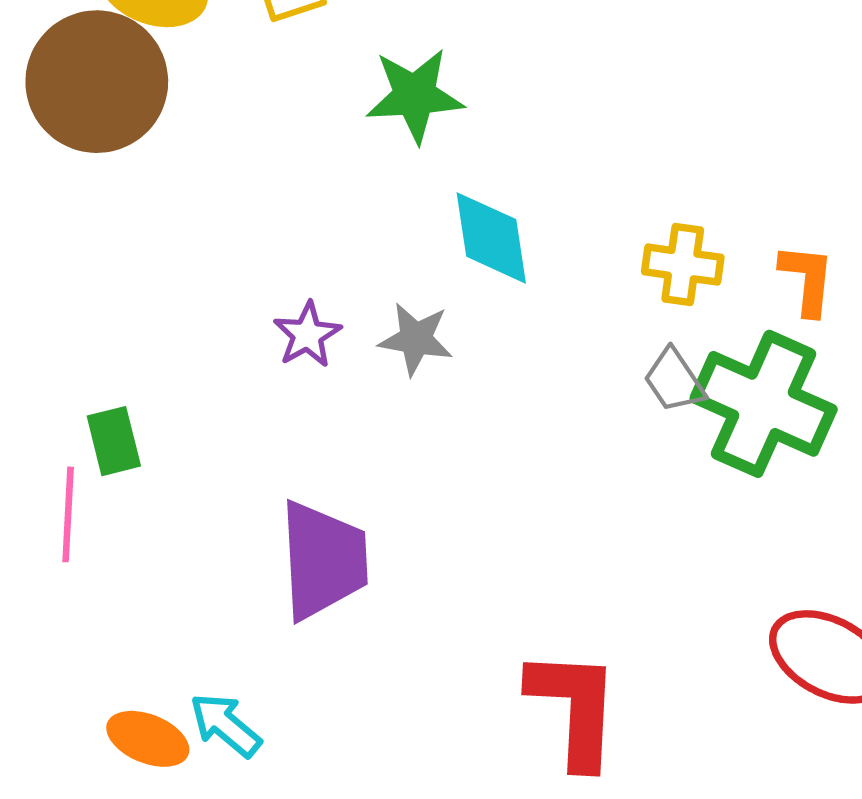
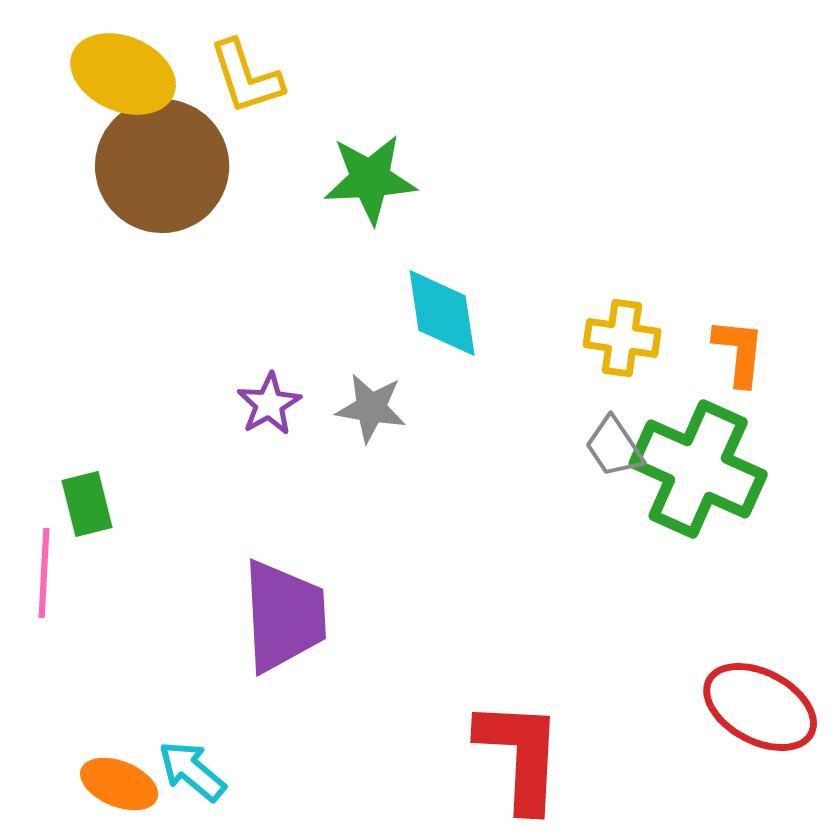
brown circle: (97, 82) -> (162, 166), moved

